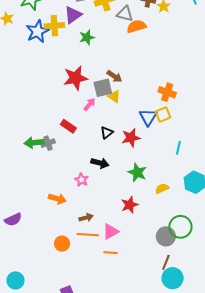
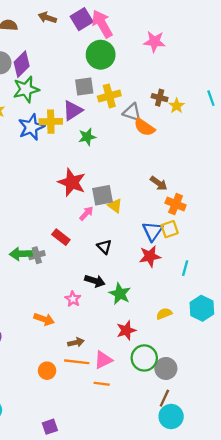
orange semicircle: (136, 26) -> (144, 127), turned -132
brown arrow: (114, 76) -> (159, 183), moved
red star: (75, 78) -> (72, 182), turned 30
black triangle: (107, 133) -> (104, 247), turned -40
red star: (131, 138) -> (150, 256), moved
green star: (137, 173) -> (120, 294), moved
green circle: (180, 227) -> (144, 358), moved

